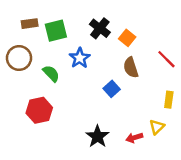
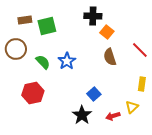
black cross: (100, 28) -> (93, 16), moved, turned -36
blue star: (80, 58) -> (67, 61), moved
blue square: (112, 89) -> (94, 94), moved

